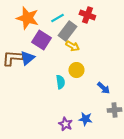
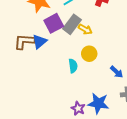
gray rectangle: (67, 31) -> (72, 24), moved
purple square: (41, 40) -> (54, 23), turned 30
blue star: (85, 119) -> (98, 103), size x1.5

